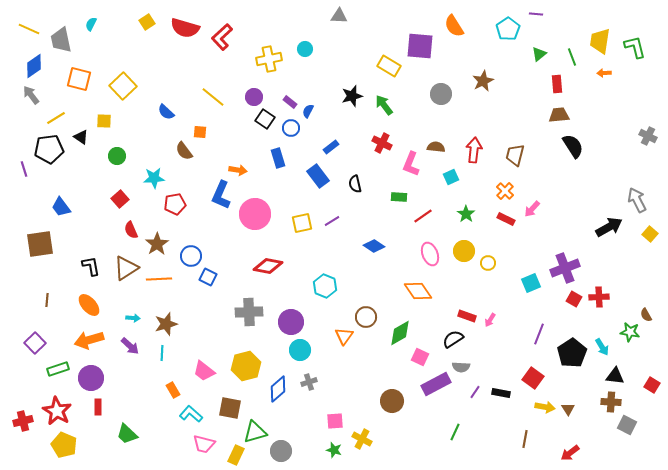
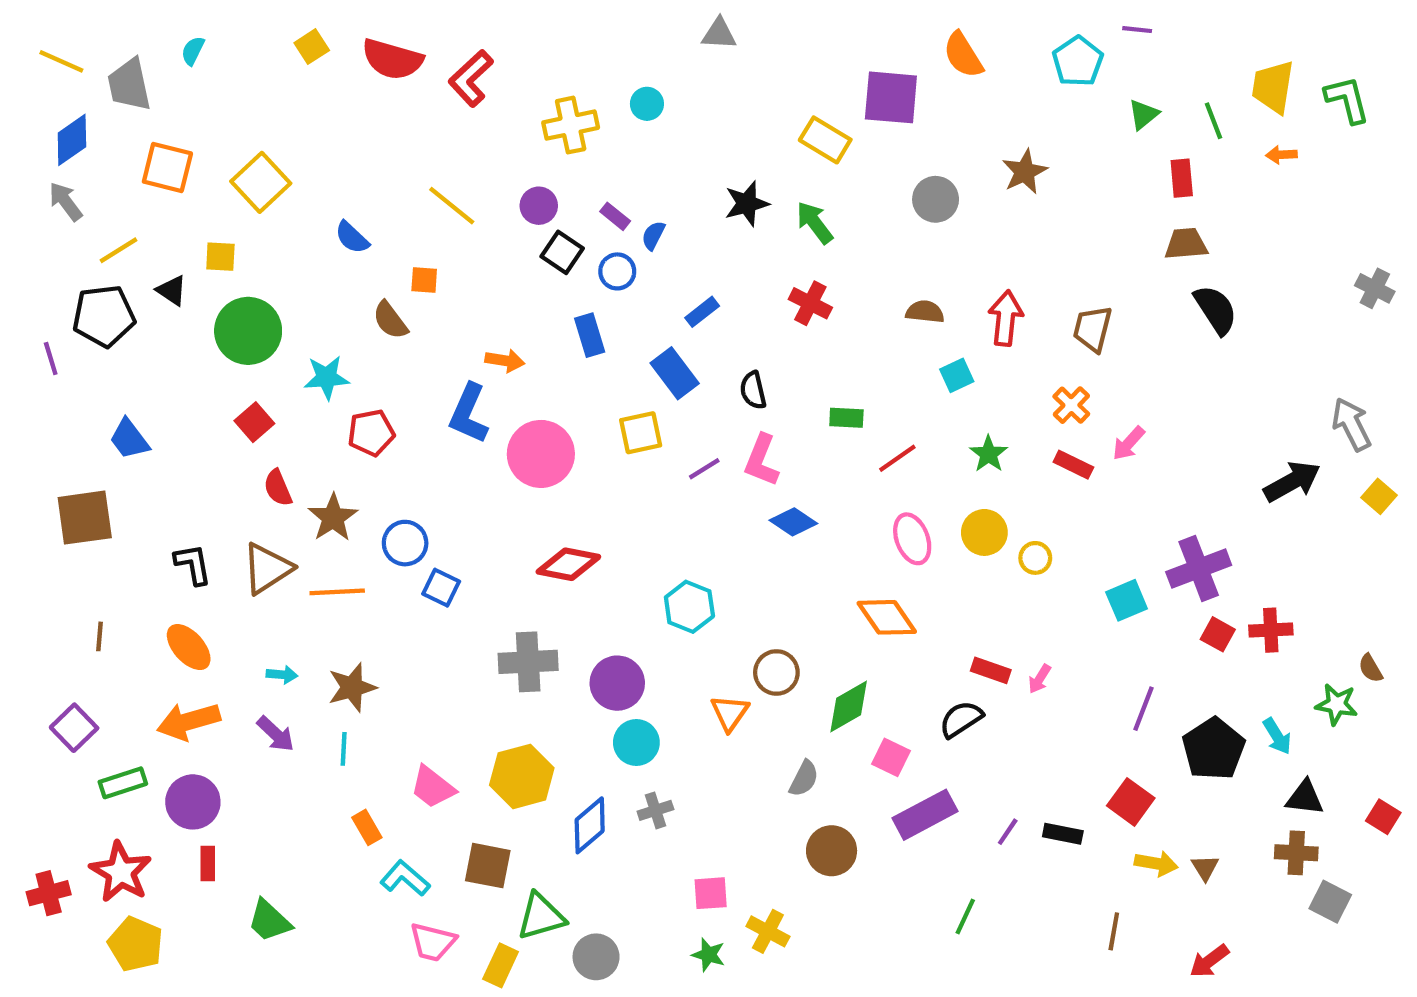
green circle: (117, 156) -> (248, 331), size x1.8
pink L-shape: (411, 164) -> (762, 460), moved
yellow square: (302, 223) -> (641, 433), moved
gray semicircle: (461, 367) -> (804, 779), moved, turned -66

